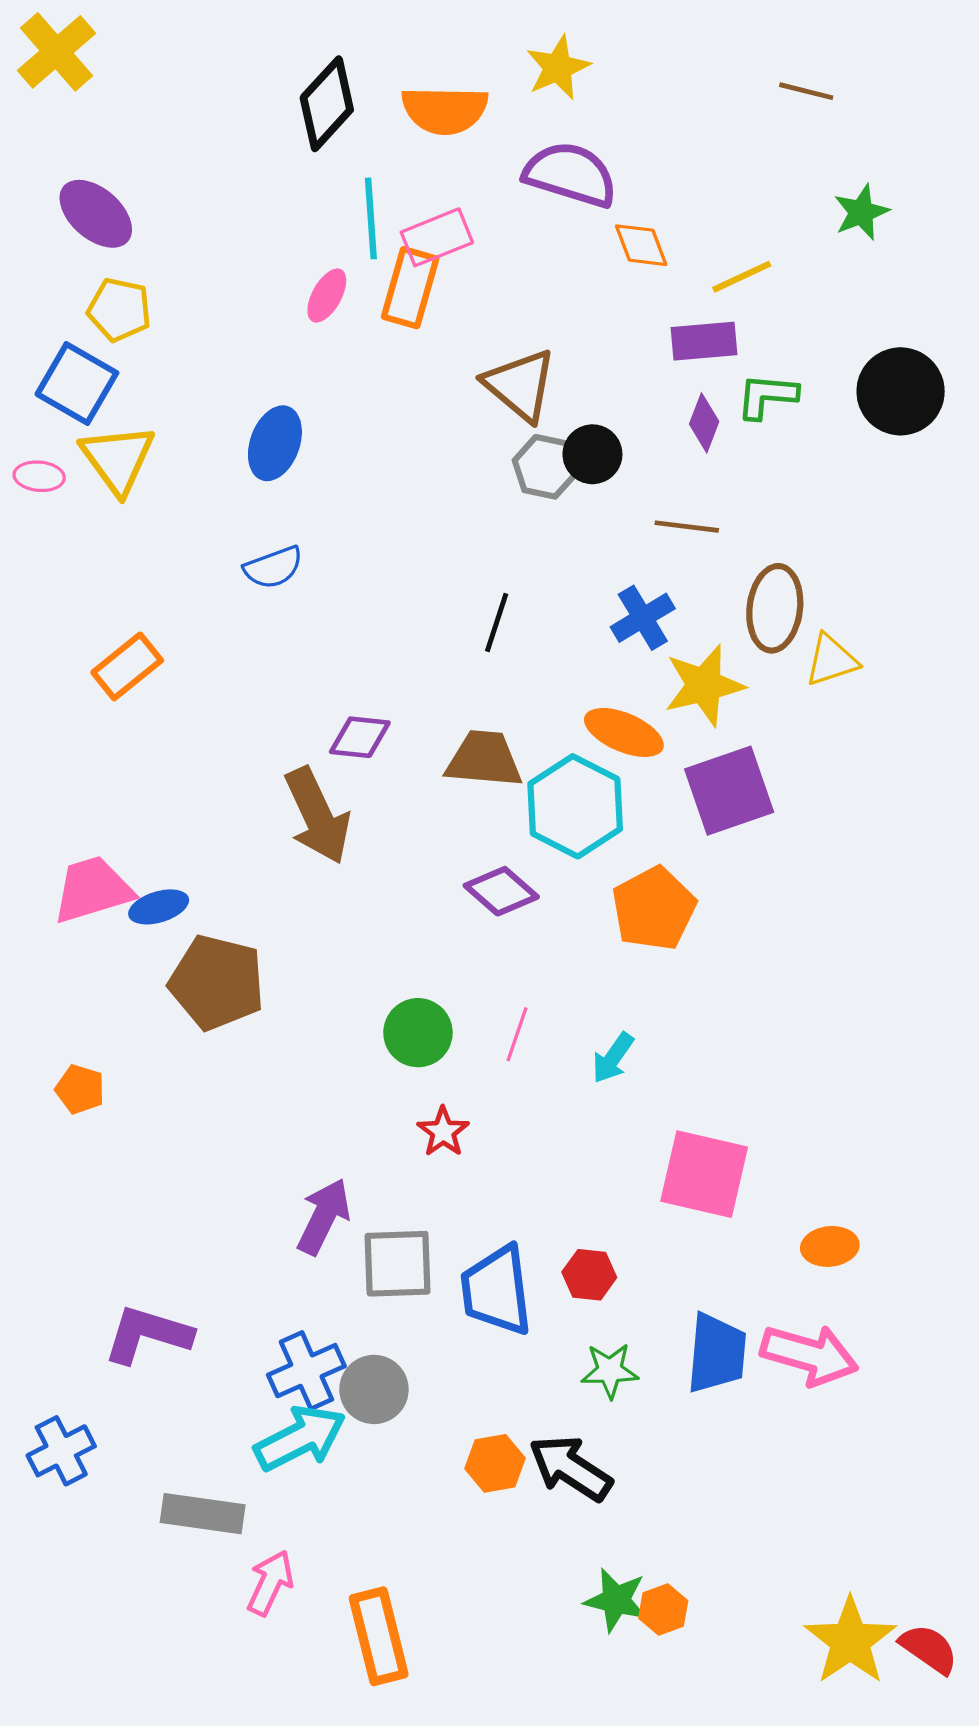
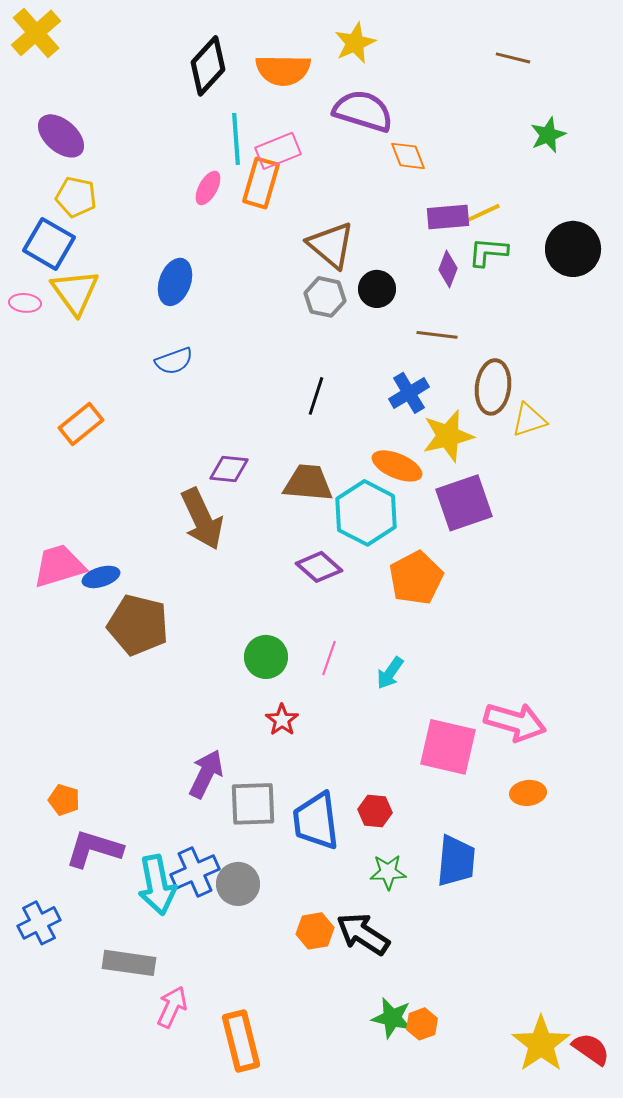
yellow line: (742, 277) -> (481, 214), moved
gray hexagon: (545, 467) -> (325, 297), moved
orange pentagon: (80, 1089) -> (64, 800), moved
pink arrow: (809, 1355) -> (515, 722), moved
cyan arrow: (300, 1438) -> (157, 885), moved, turned 106

